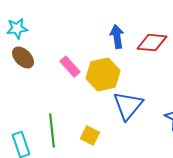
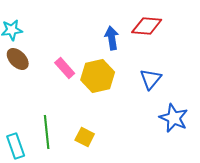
red diamond: (152, 43) -> (147, 26), moved
blue triangle: (128, 106) -> (151, 79), moved, size x0.7

